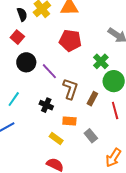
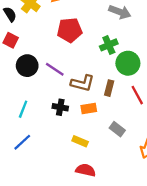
green cross: (101, 61) -> (109, 45), turned 35
brown L-shape: (70, 89) -> (82, 83), turned 100
orange rectangle: (69, 121) -> (89, 109), moved

